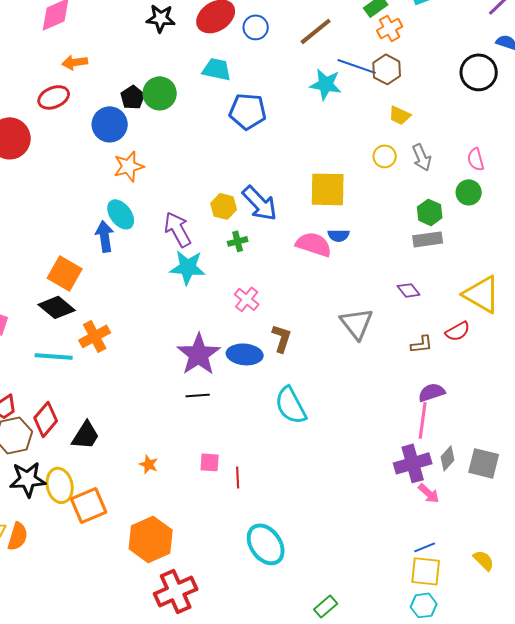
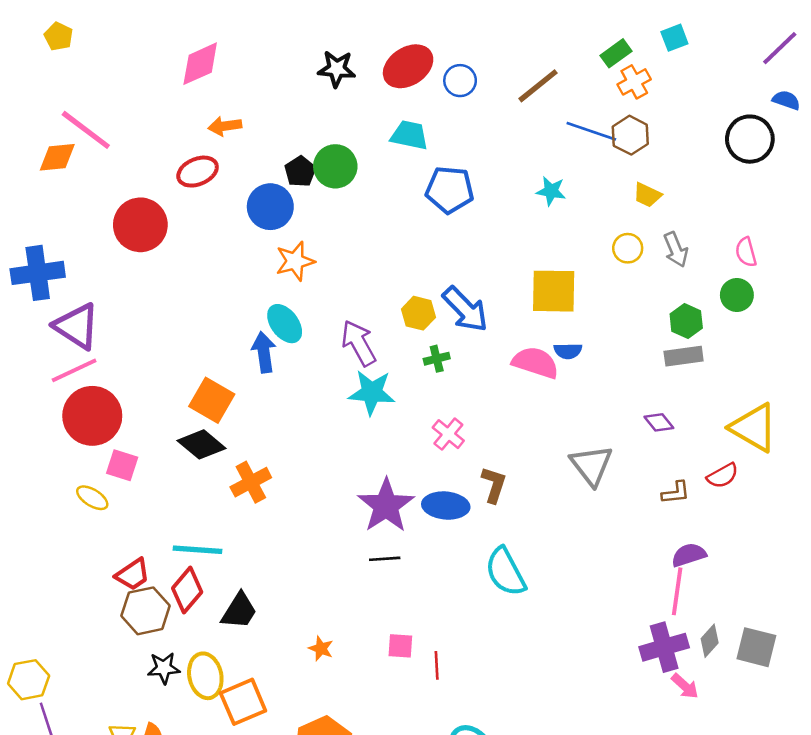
cyan star: (326, 84) -> (551, 191), moved, size x0.7
cyan line: (54, 356) -> (198, 550), moved
black star: (28, 479) -> (164, 668), size x0.7

